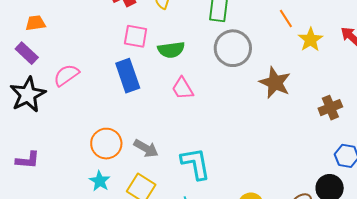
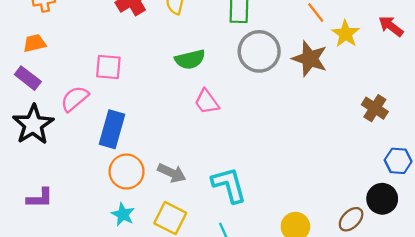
pink square: (136, 36) -> (108, 67), moved
blue rectangle: (128, 76) -> (112, 129), moved, turned 40
brown star: (275, 83) -> (310, 59), moved
brown cross: (330, 108) -> (375, 108), turned -30

